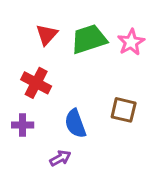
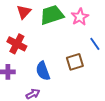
brown square: (124, 110) -> (75, 62), turned -30

